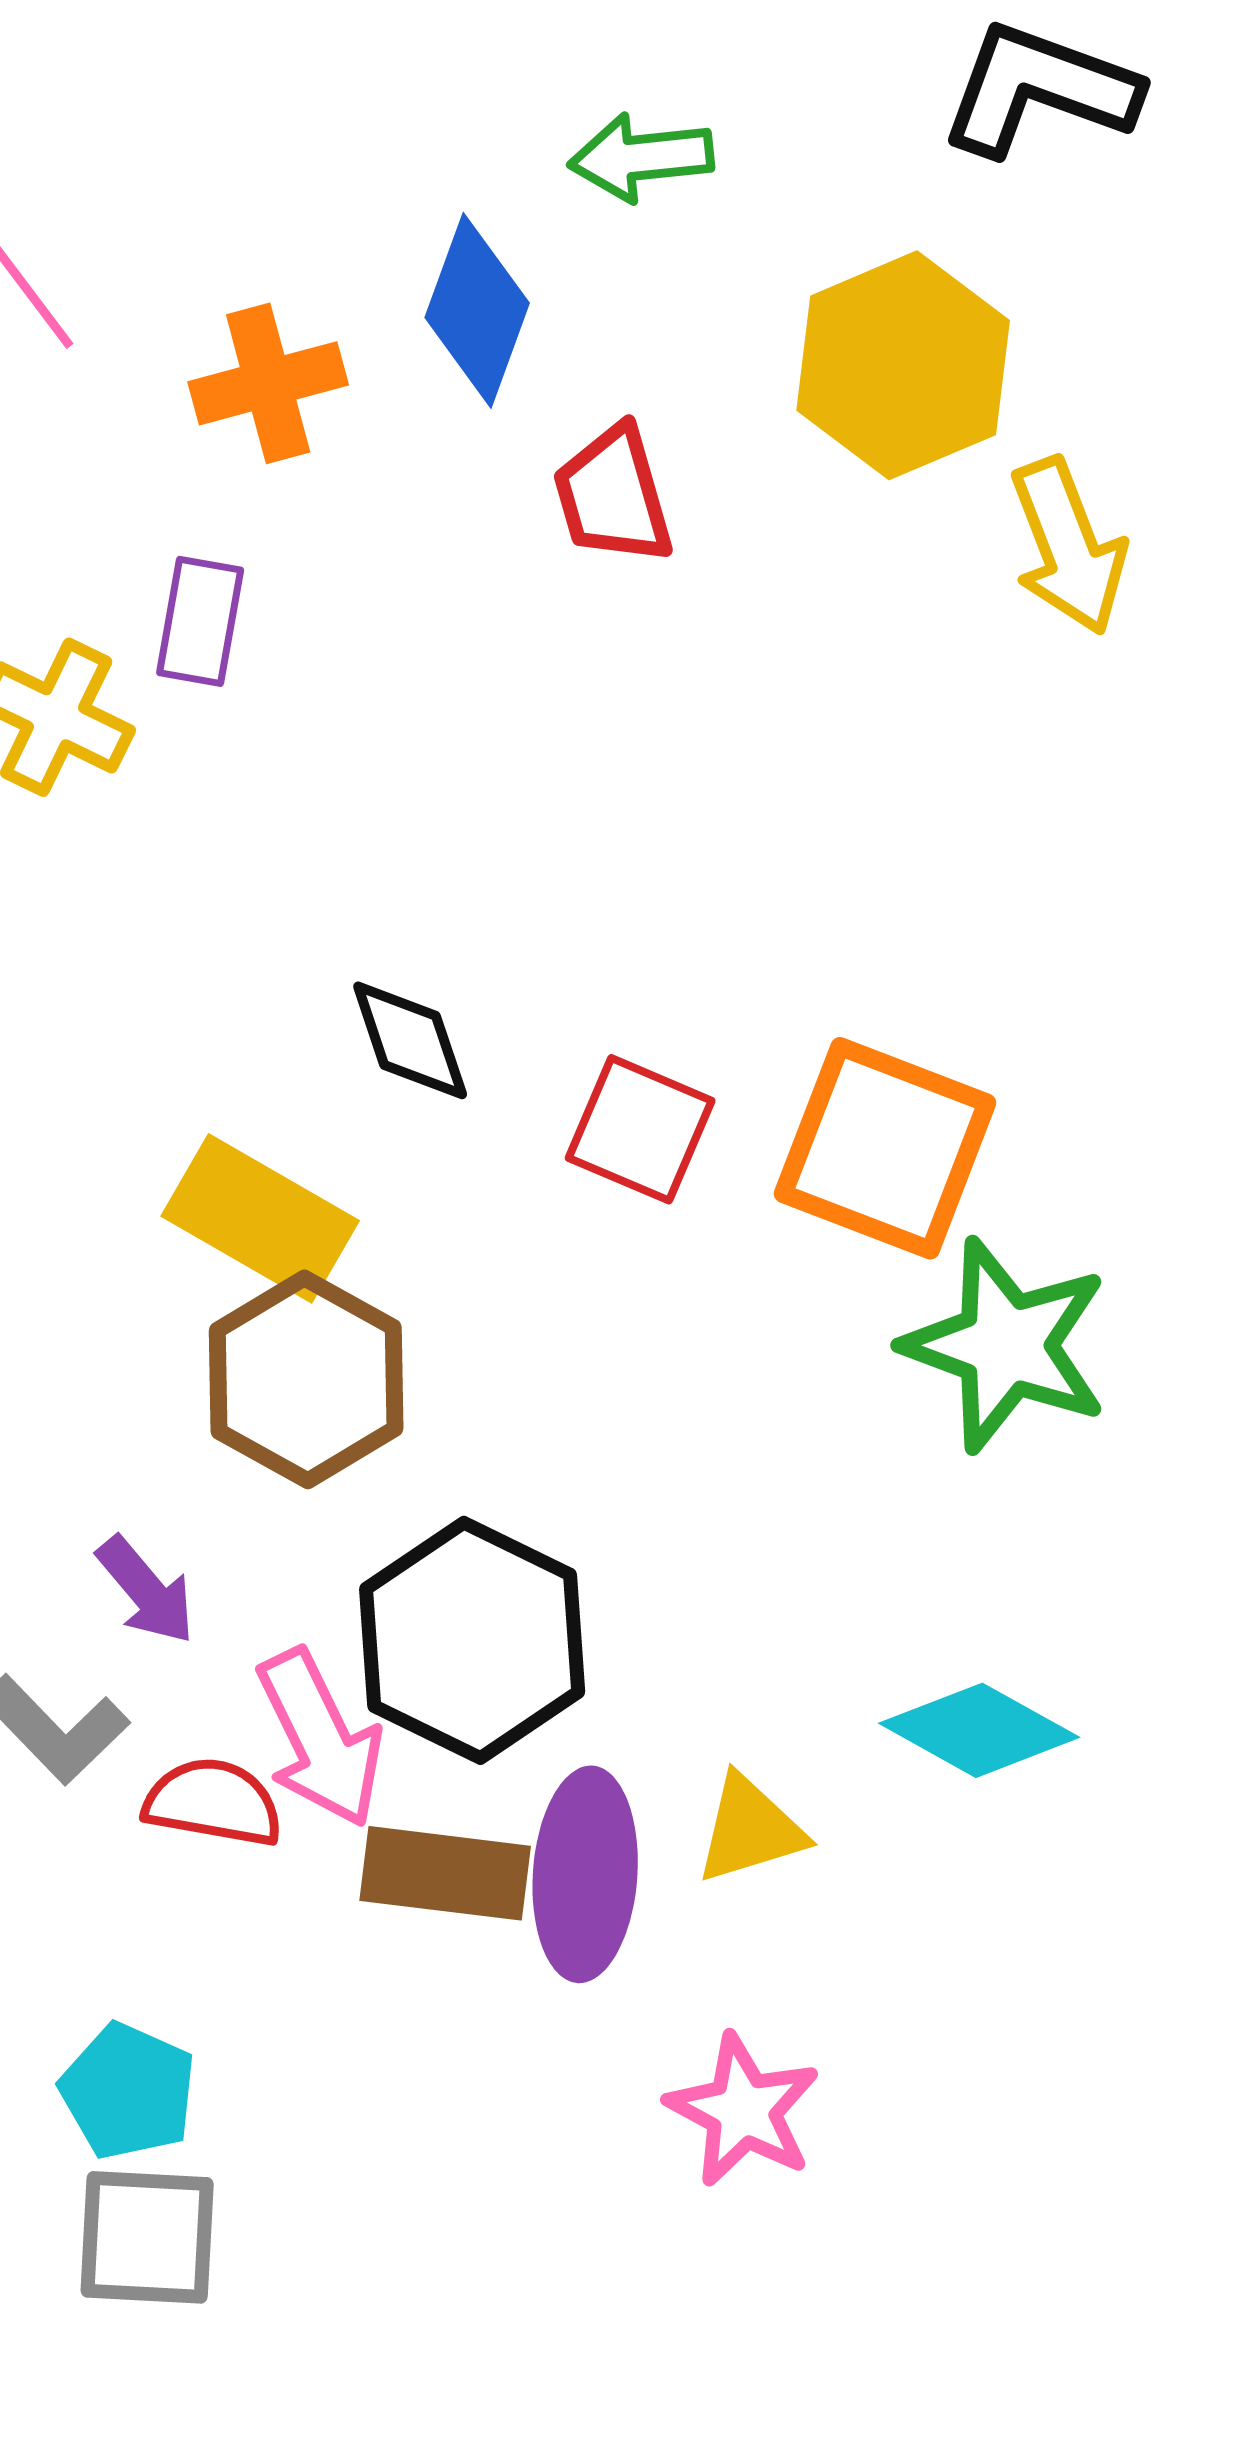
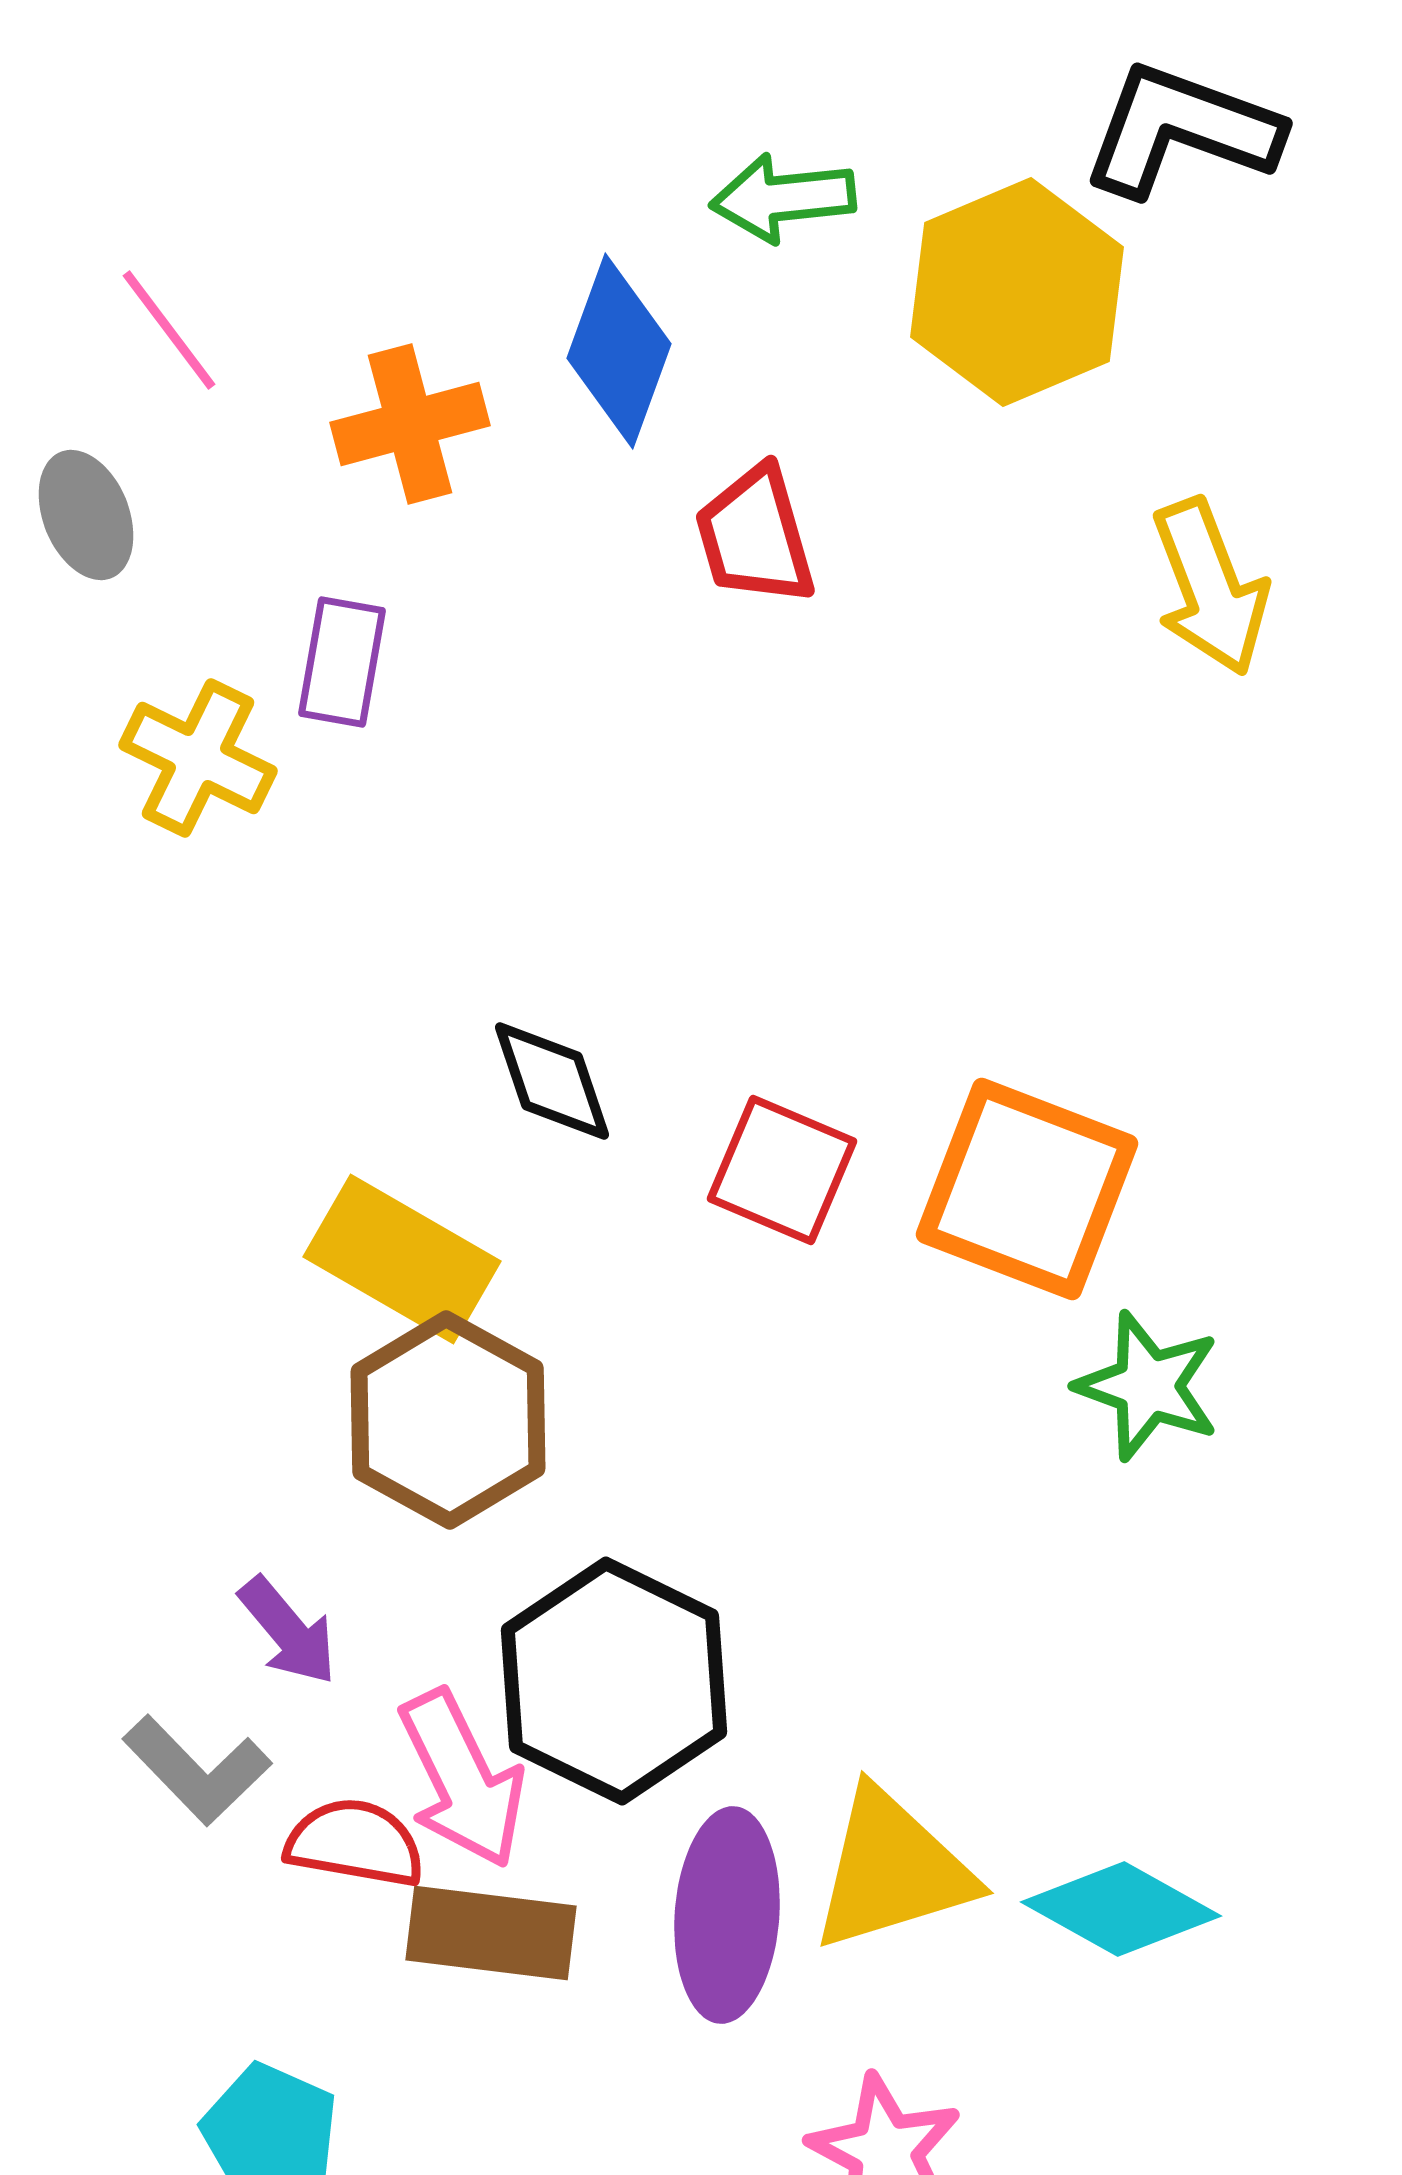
yellow hexagon: (903, 365) -> (1017, 292), moved
green star: (1006, 1345) -> (1148, 1386), size x0.7
cyan diamond: (979, 1730) -> (1121, 1909), moved
yellow triangle: (750, 1829) -> (892, 1870), size x1.5
brown rectangle: (445, 1873) -> (491, 1933), moved

